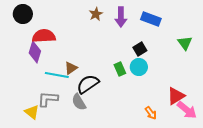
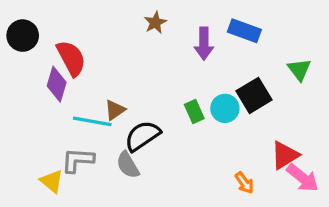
black circle: (23, 14) -> (23, 36), moved
purple arrow: (121, 17) -> (204, 44), moved
red semicircle: (44, 36) -> (71, 58), turned 65
black square: (140, 49) -> (254, 95), moved, size x1.5

